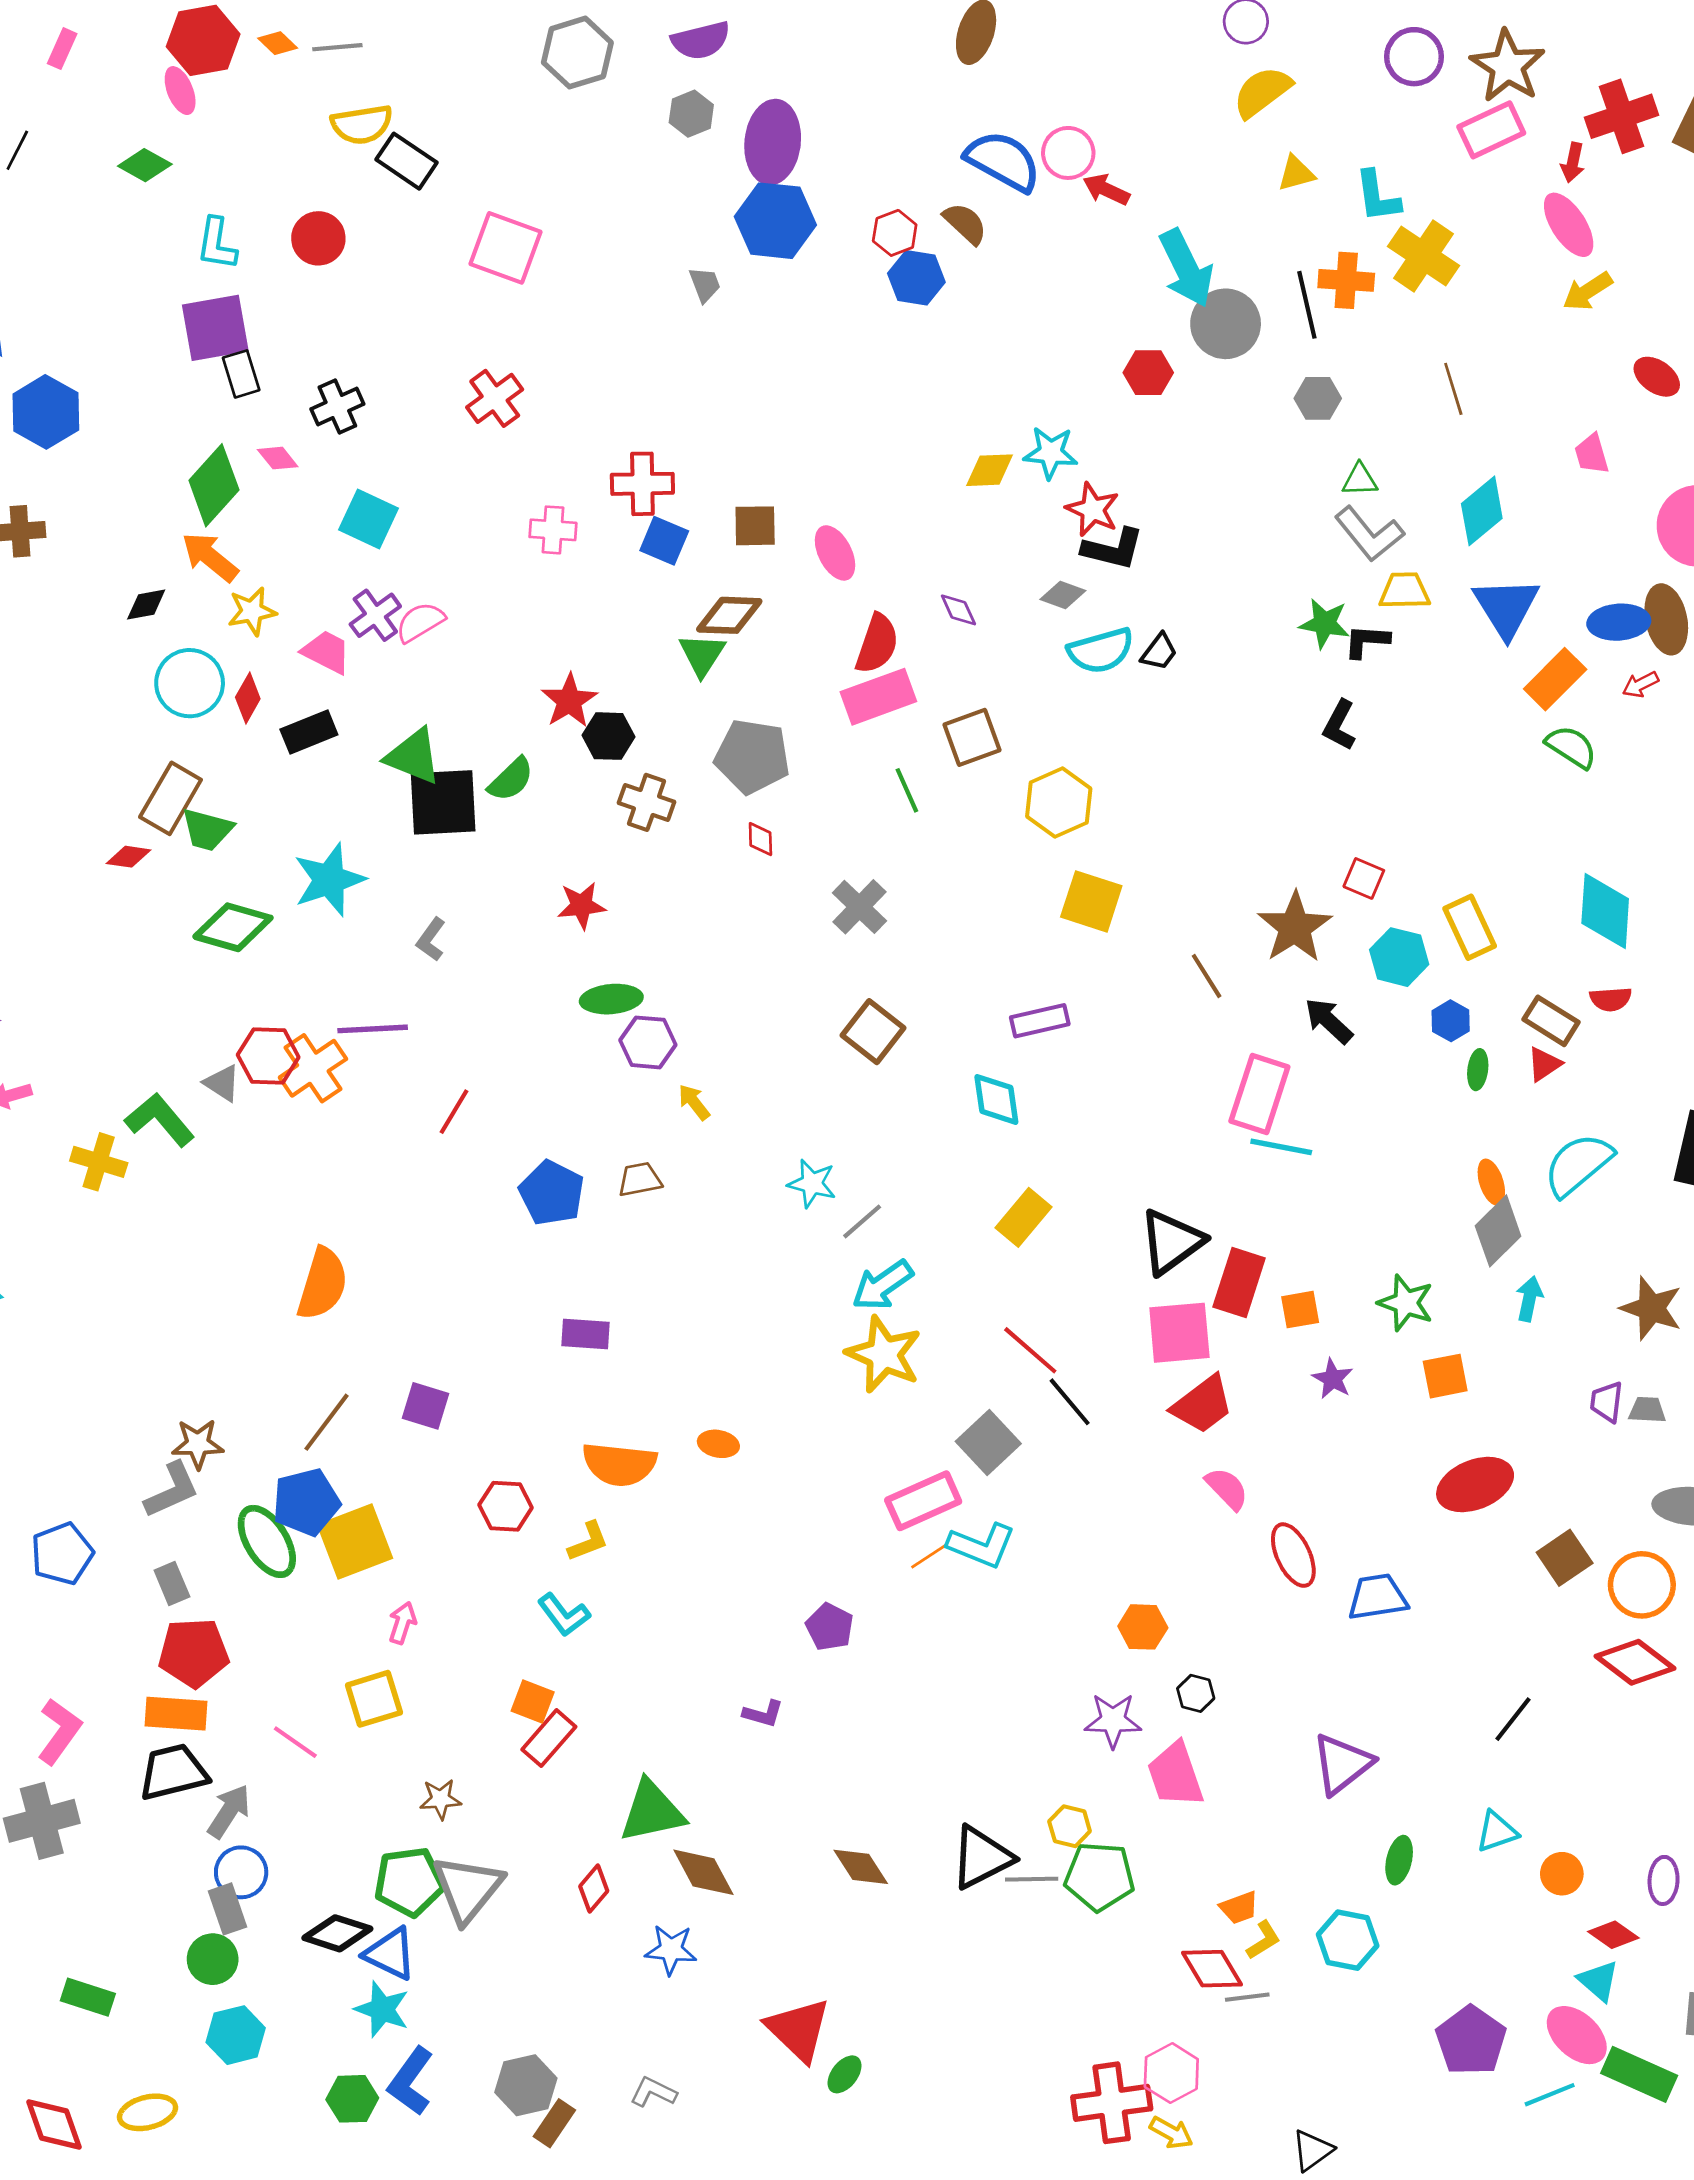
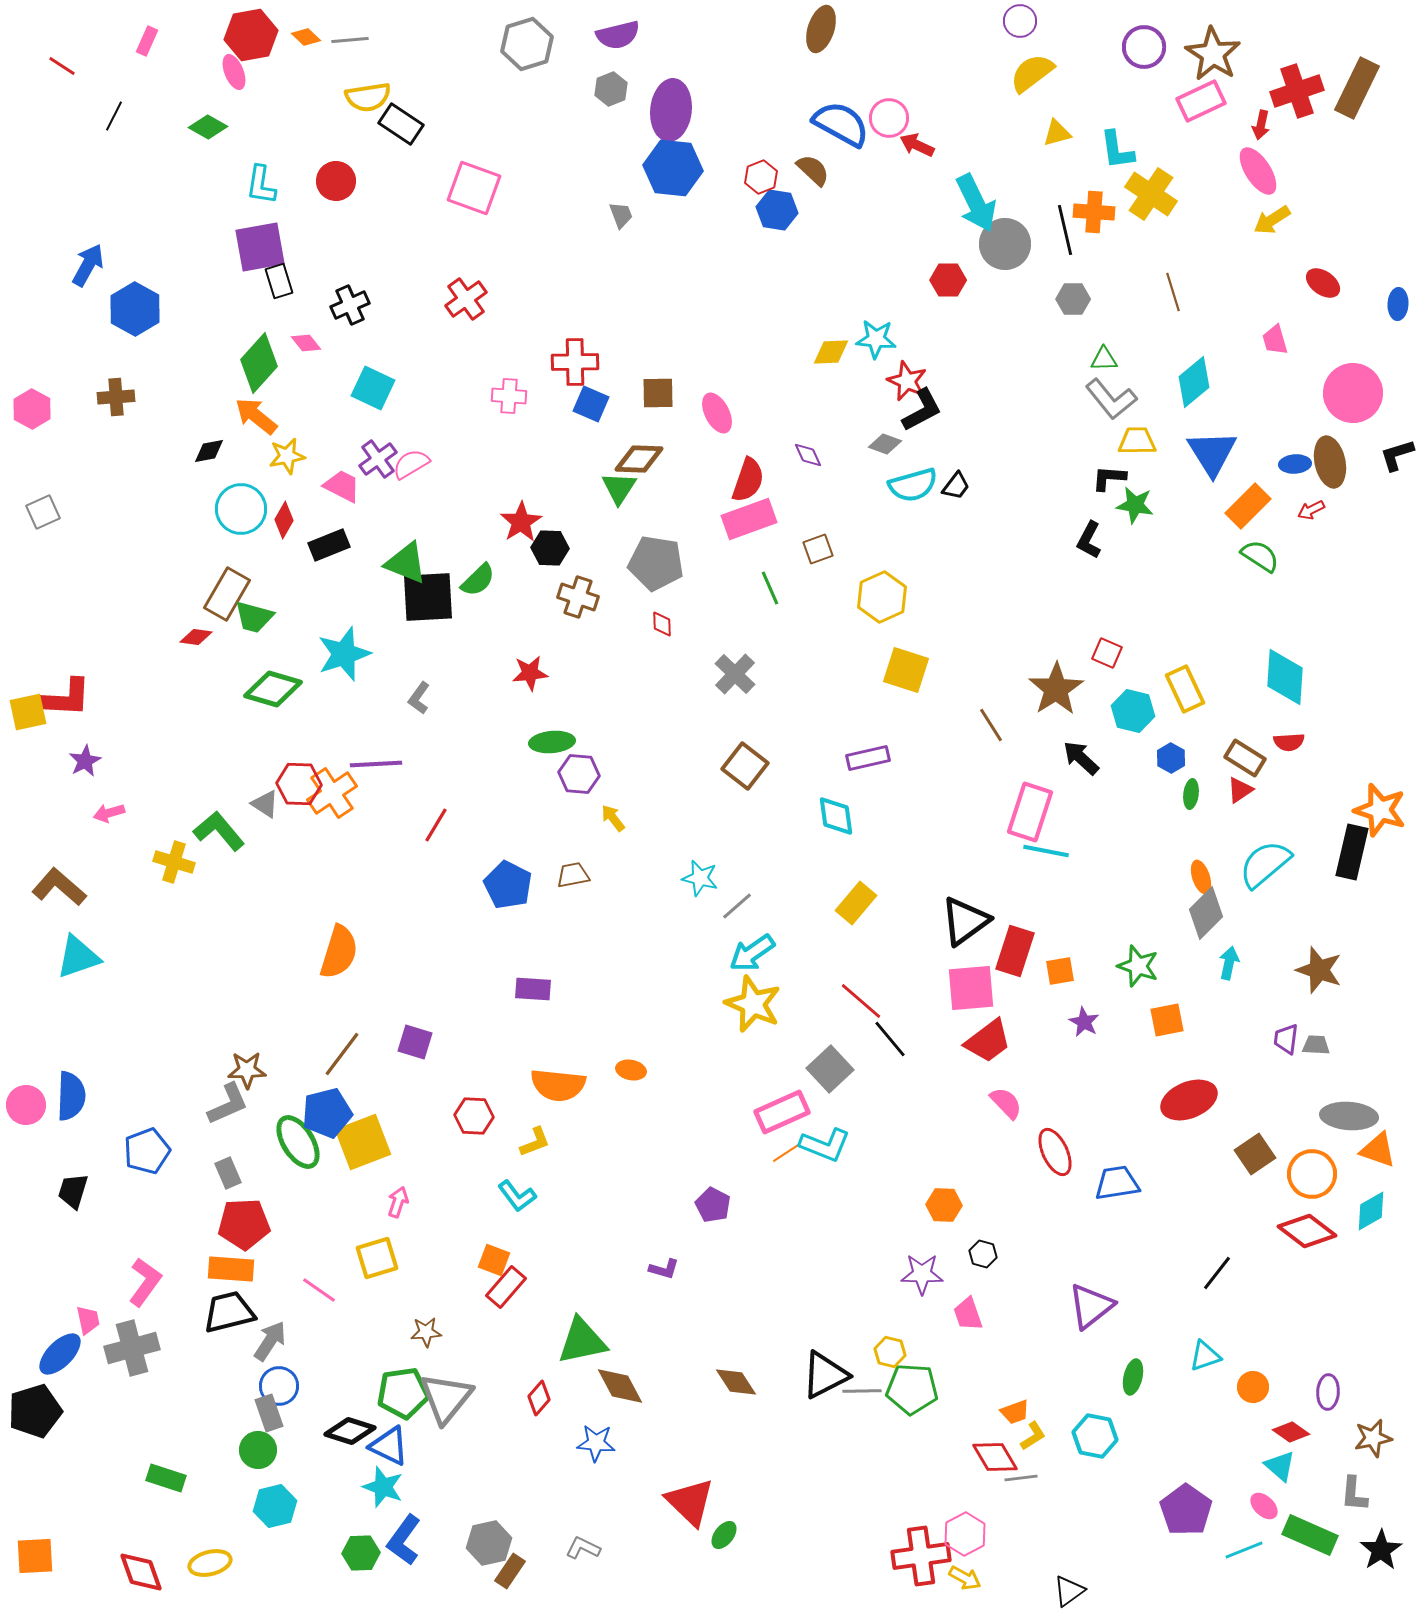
black L-shape: (1113, 549) -> (922, 410), turned -42
blue ellipse: (1619, 622) -> (1295, 464), size x0.7
green star: (1325, 623) -> (1135, 505), moved
brown square: (972, 737) -> (818, 549), size x0.7
pink trapezoid: (1175, 1775) -> (968, 1314), size x0.7
pink ellipse: (1577, 2035) -> (1264, 1506), size x0.6

